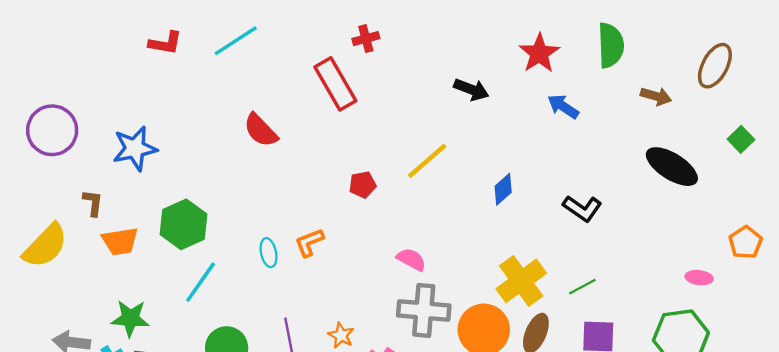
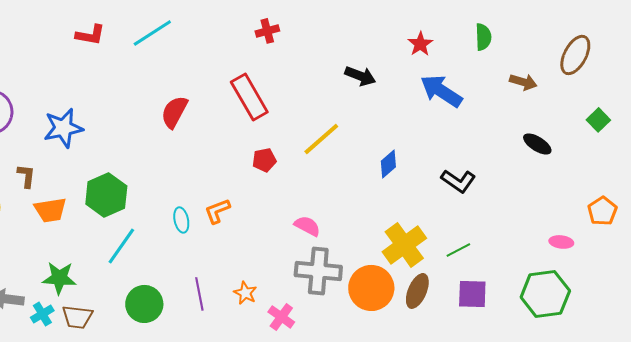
green semicircle: (611, 45) -> (483, 37), size x0.7
red star: (539, 53) -> (420, 44), size x0.7
red rectangle: (335, 84) -> (249, 97), moved
blue arrow: (563, 107) -> (441, 91), size x1.5
red semicircle: (261, 130) -> (174, 112), turned 72
black ellipse: (672, 167) -> (537, 144), size x0.6

